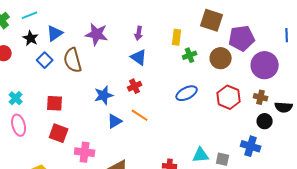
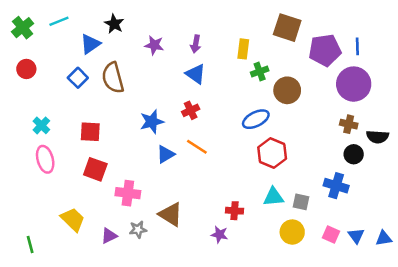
purple star: (97, 34) -> (154, 45), moved, size x0.7
blue line: (287, 35) -> (357, 46), moved
black star: (31, 38) -> (114, 24), moved
brown circle: (221, 58) -> (287, 90), moved
red hexagon: (229, 97) -> (272, 153), moved

